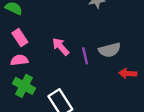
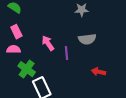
gray semicircle: (110, 50) -> (87, 39), moved
green cross: (24, 86) -> (27, 69), moved

